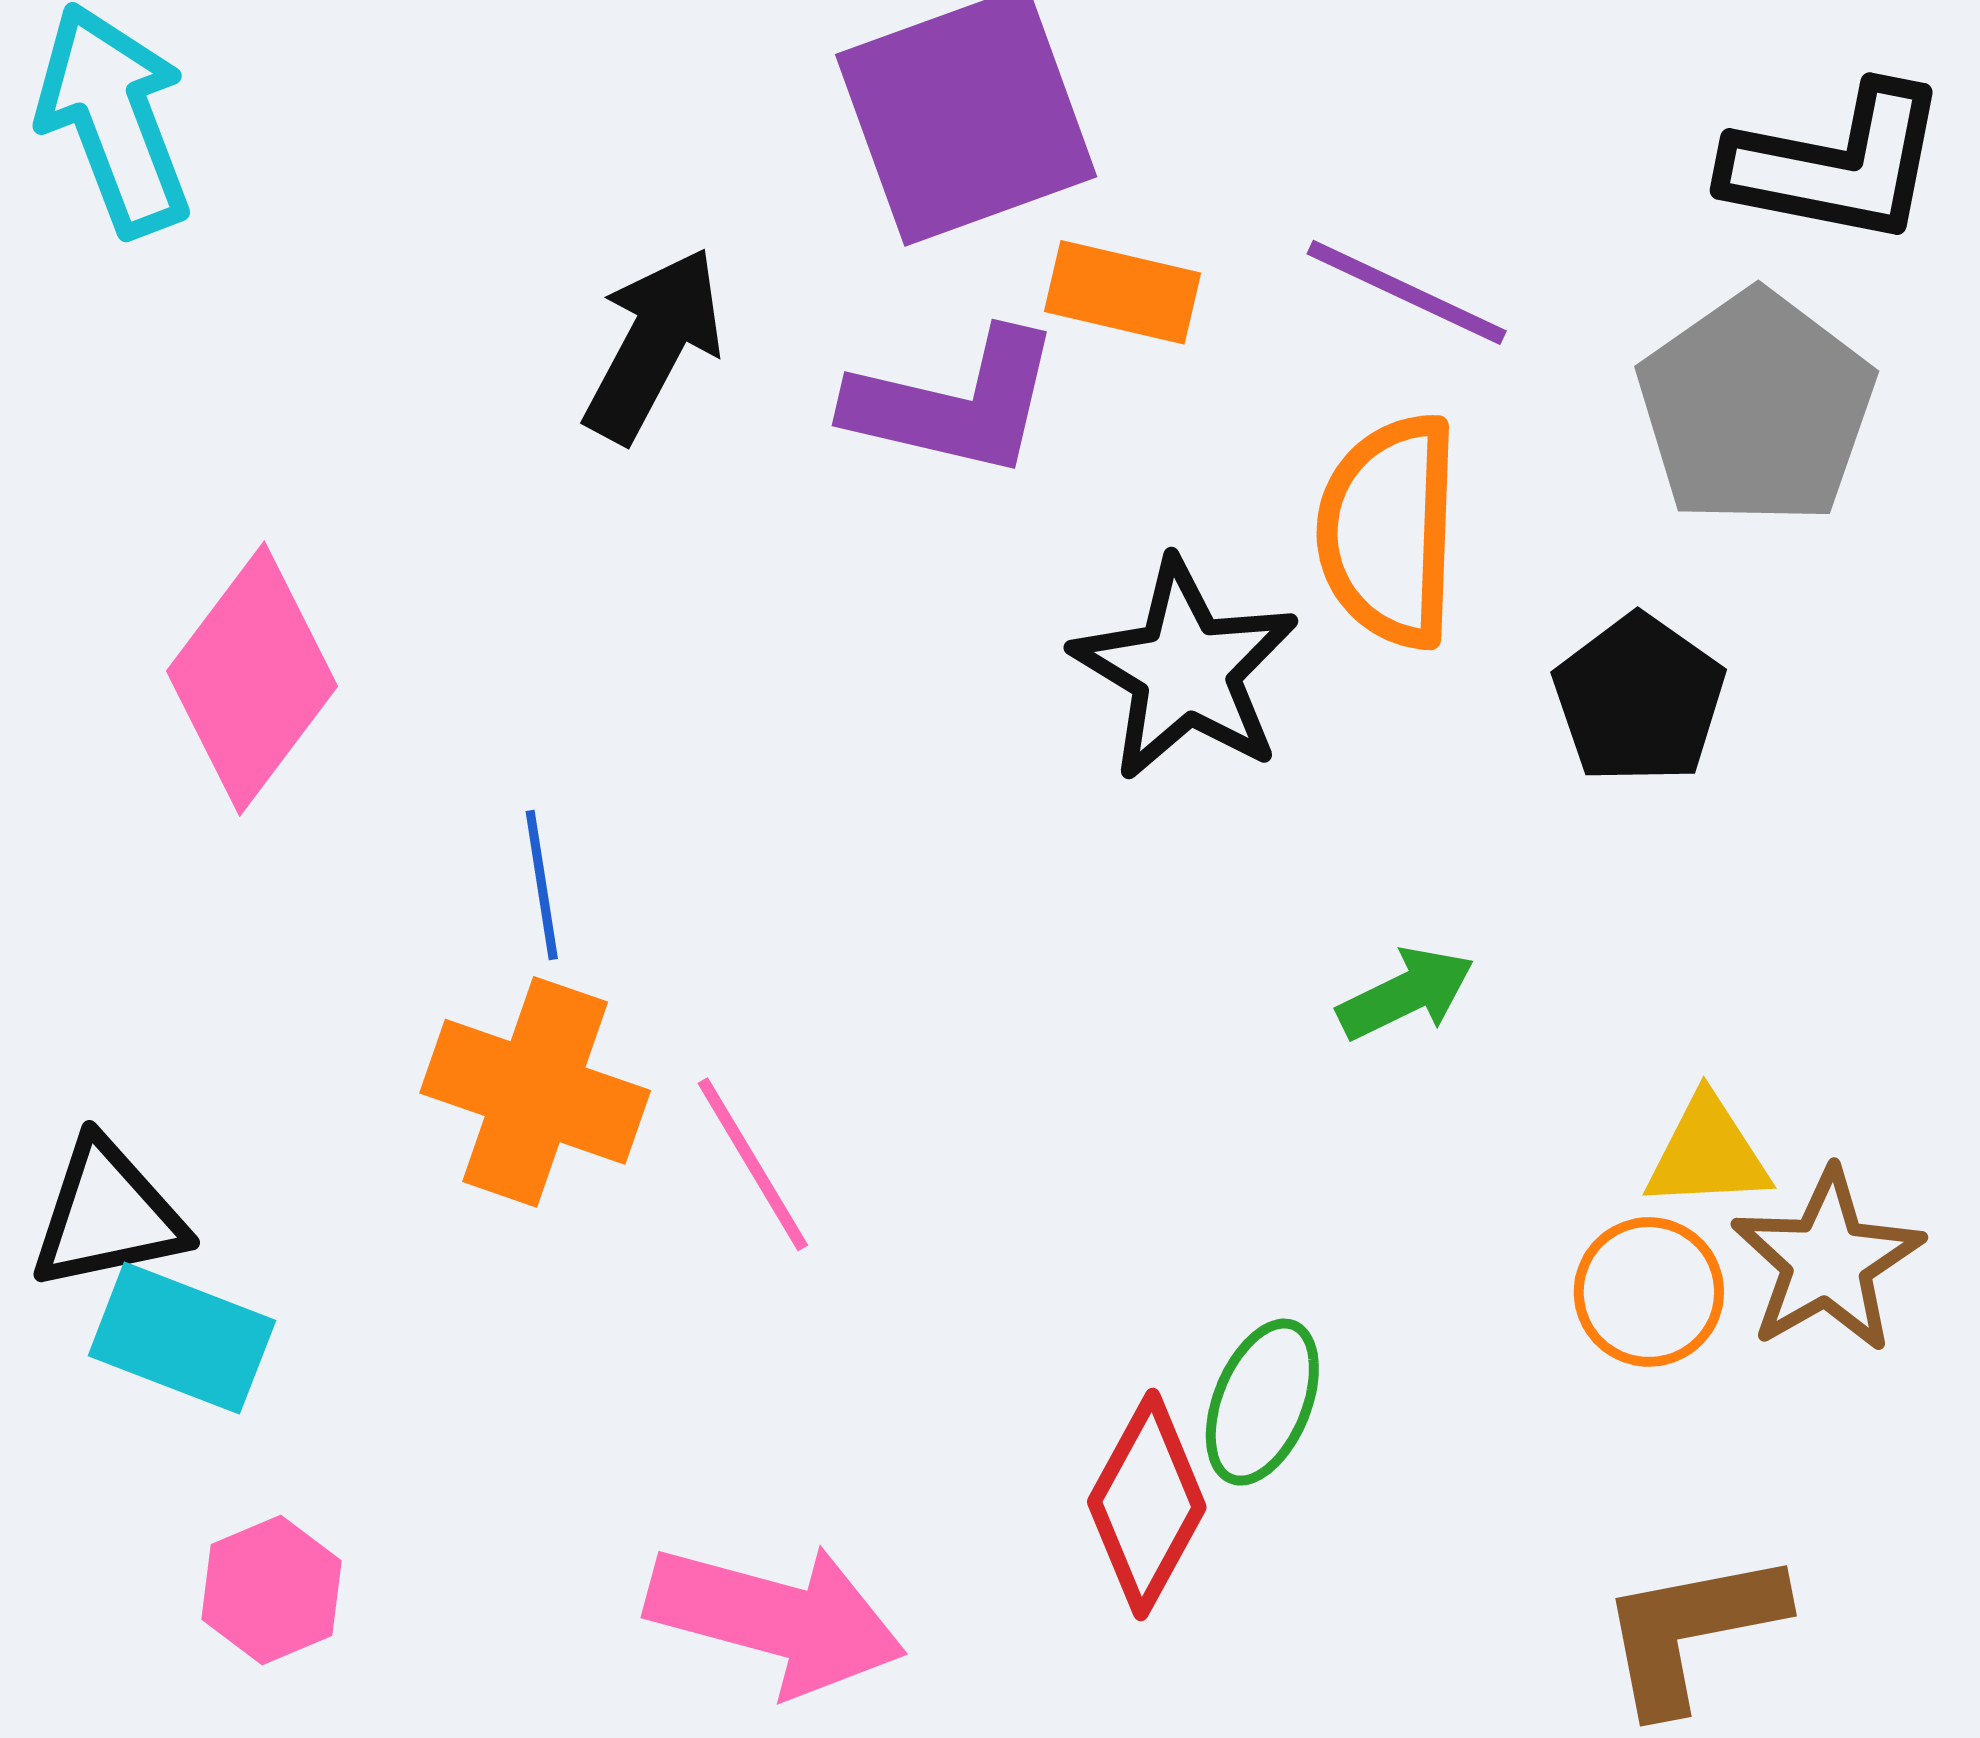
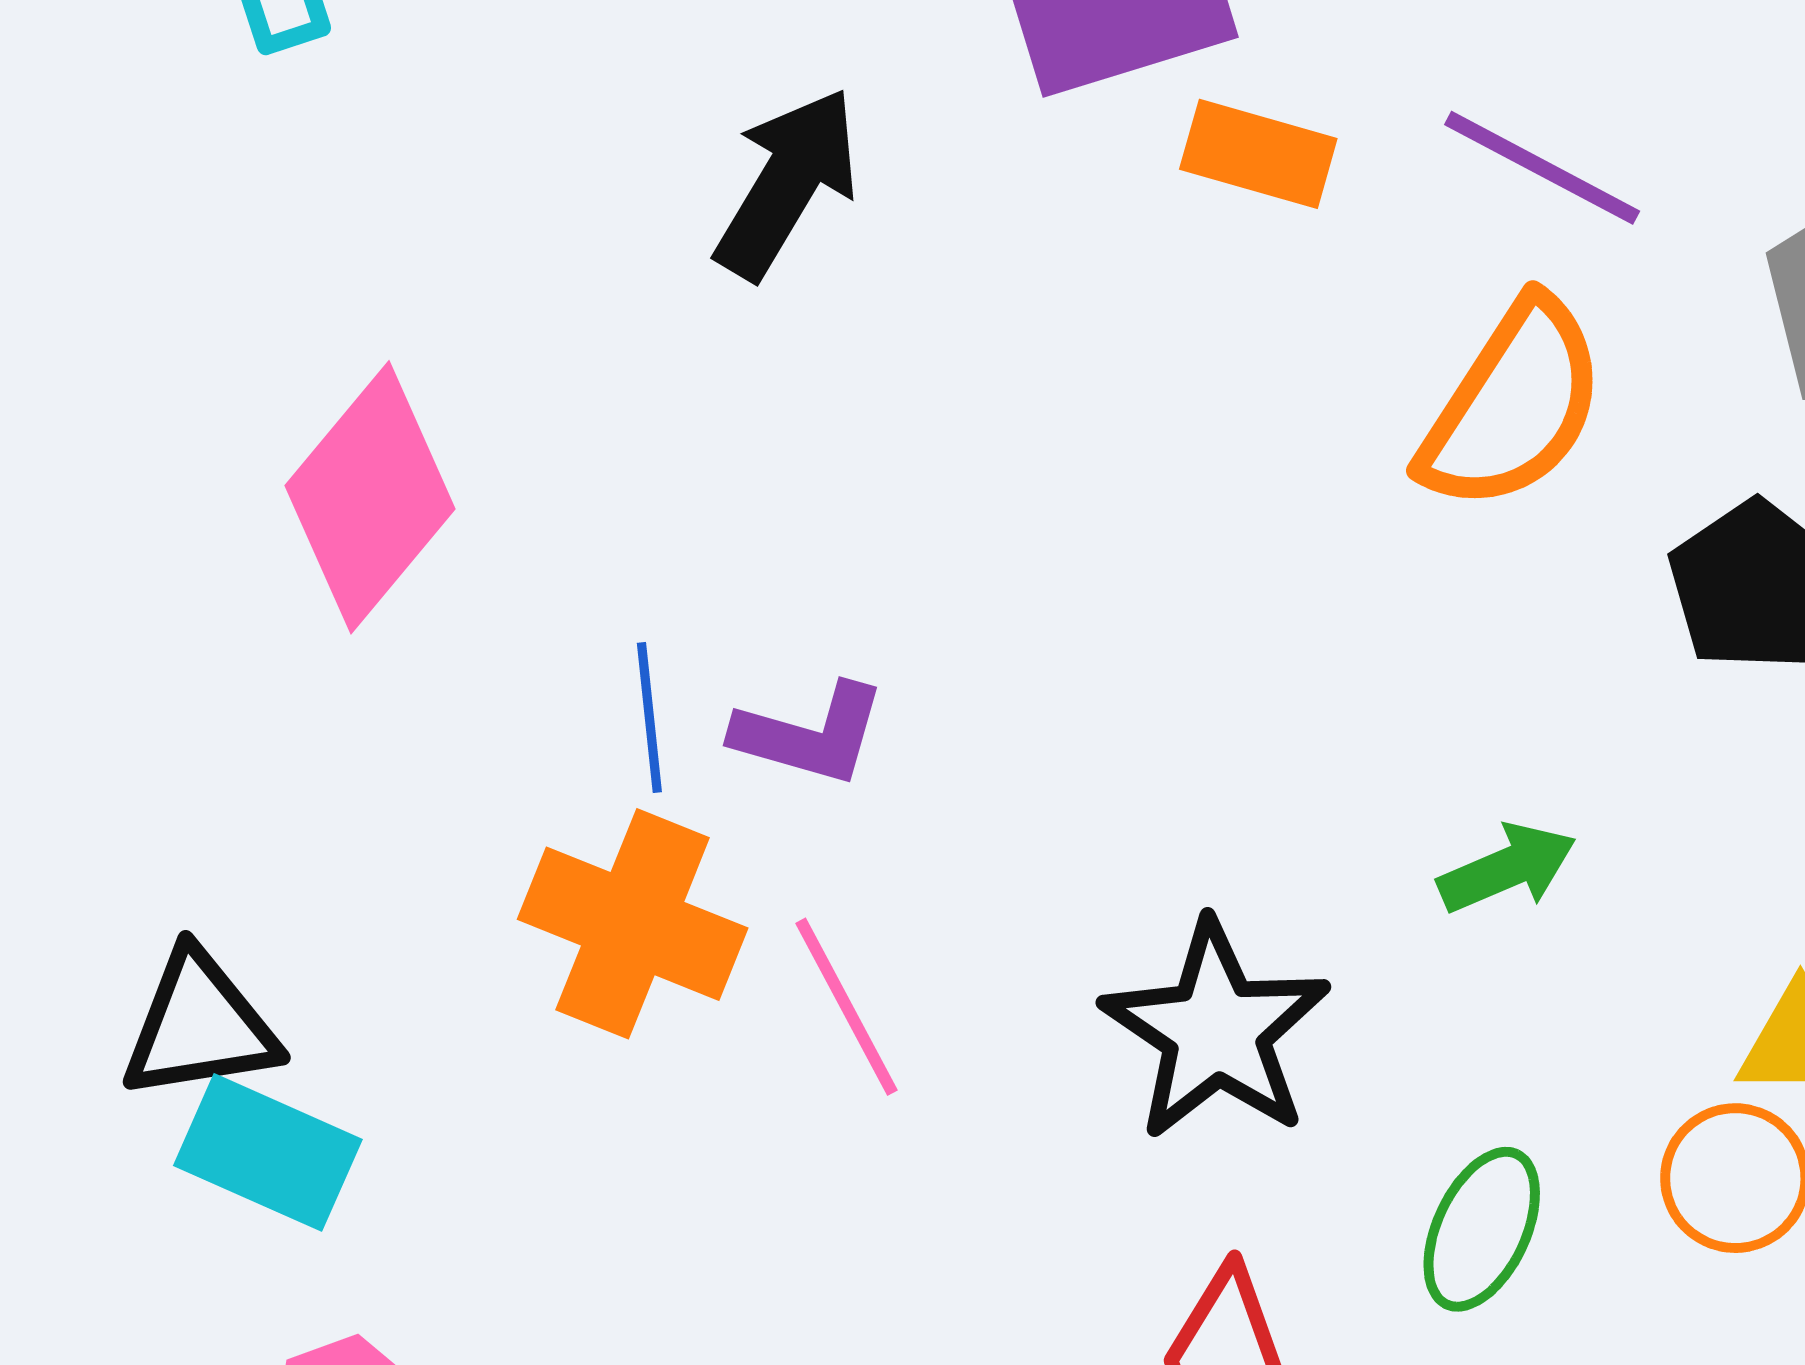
purple L-shape: (954, 403) -> (810, 734), moved, size x0.7
orange semicircle: (1389, 531) -> (1513, 405), turned -152
black star: (1185, 670) -> (1216, 1031), moved
green ellipse: (1262, 1402) -> (1482, 1229), moved

